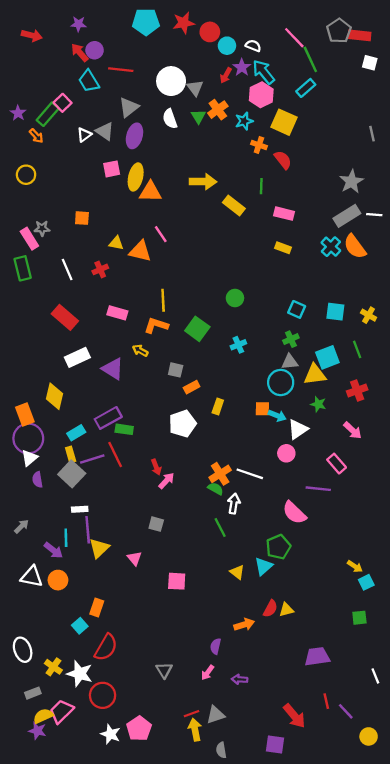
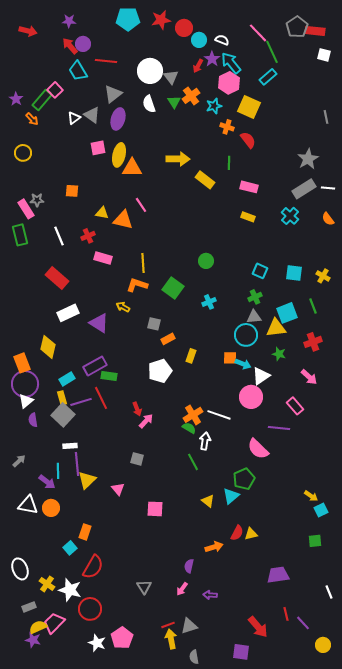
orange semicircle: (355, 247) -> (328, 219), moved, size x0.6
pink rectangle: (117, 313) -> (103, 258), moved
pink circle: (286, 453) -> (251, 397), size x1.5

